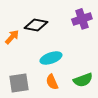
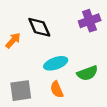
black diamond: (36, 25) -> (39, 27), turned 55
green semicircle: (83, 80) -> (87, 73), moved

